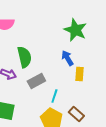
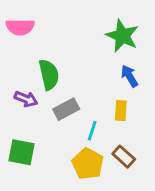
blue arrow: (67, 58) -> (129, 76), moved
yellow rectangle: (79, 74) -> (121, 111), moved

